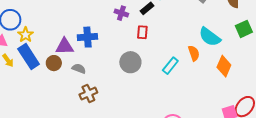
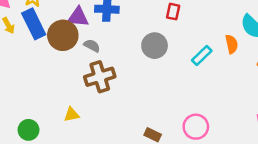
brown circle: (54, 63) -> (63, 35), size x1.6
brown cross: (88, 93) -> (100, 77), size x1.4

